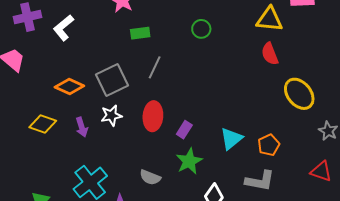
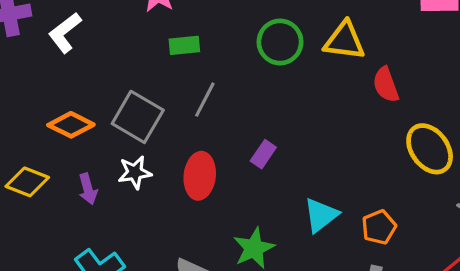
yellow triangle: (270, 19) -> (344, 41), moved
green circle: (201, 29) -> (280, 42), size x1.5
gray square: (112, 80) -> (138, 117), turned -36
purple rectangle: (184, 130) -> (263, 154), moved

